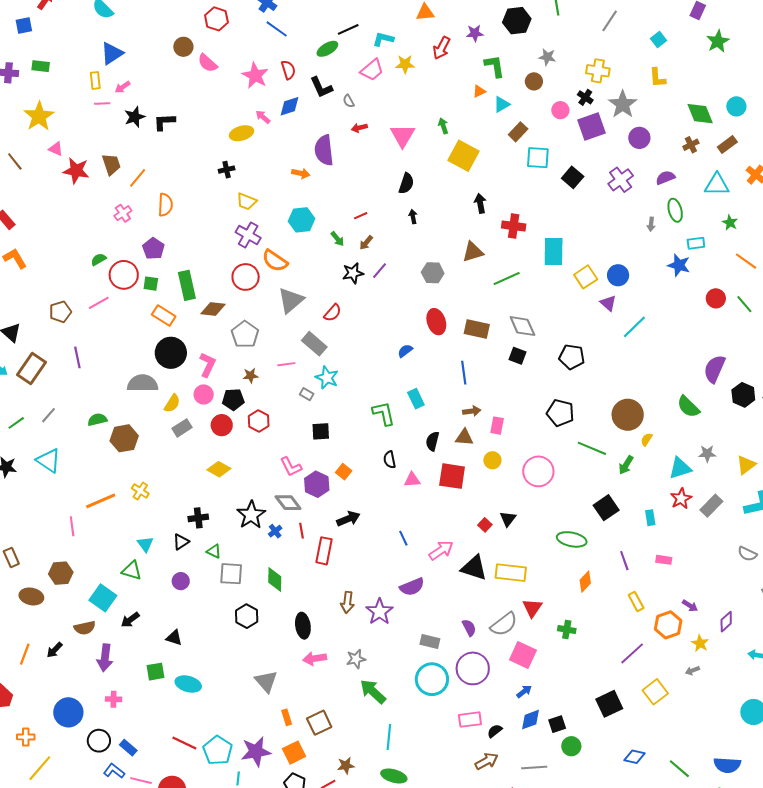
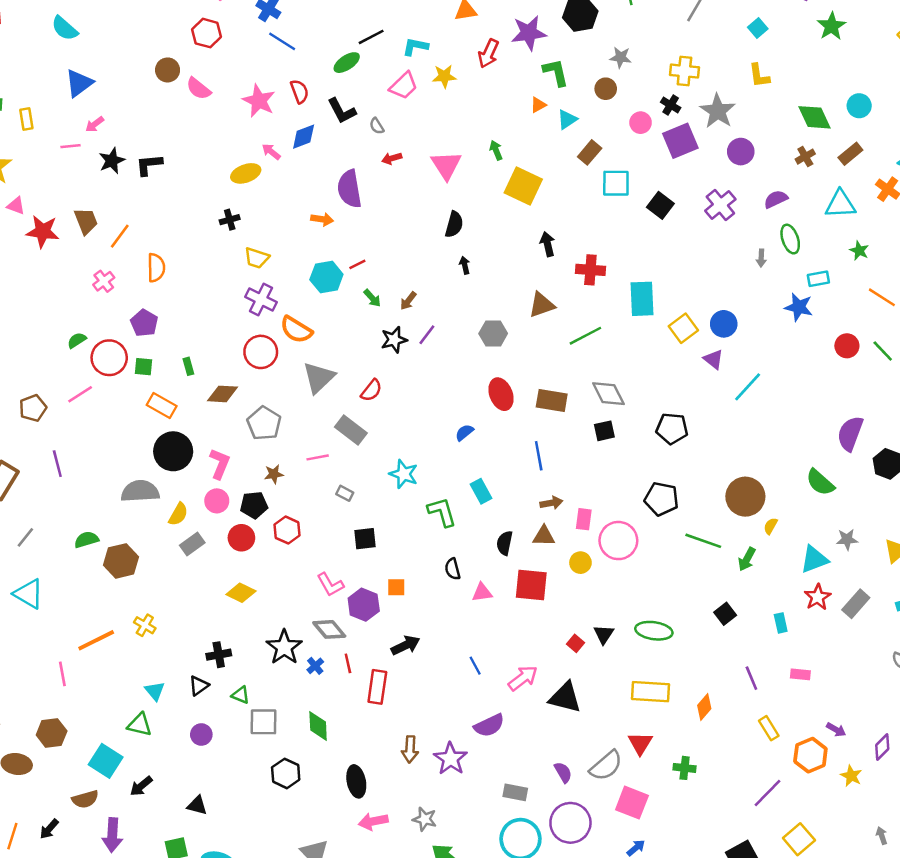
purple star: (475, 33) -> (529, 33), size x1.6
yellow rectangle: (95, 80) -> (26, 119), moved
red line: (361, 216) -> (357, 264), moved
green rectangle: (187, 285) -> (188, 366), size x0.5
black square: (518, 356) -> (604, 431), turned -30
cyan star: (327, 378) -> (404, 474), moved
pink circle: (538, 471) -> (618, 541), moved
orange square: (344, 472) -> (396, 587), turned -35
black square: (606, 508) -> (725, 614), size x0.7
green ellipse: (572, 539) -> (654, 631), moved
yellow rectangle: (511, 573) -> (650, 692), moved
gray star: (356, 659) -> (425, 819), turned 30
gray arrow: (692, 671) -> (882, 836), moved, turned 96

